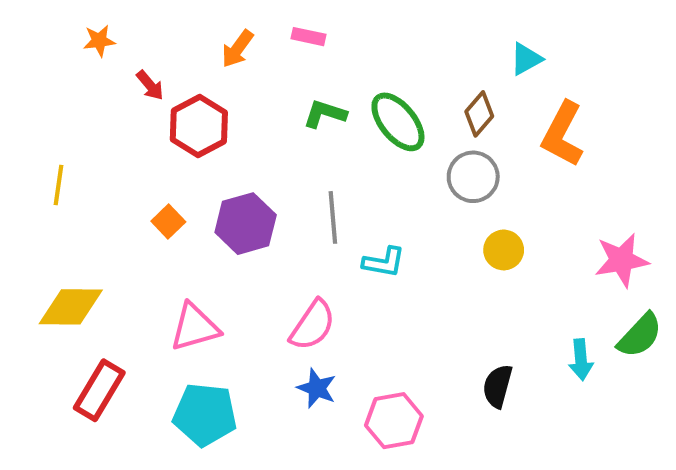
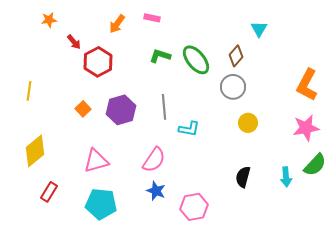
cyan triangle: (526, 59) -> (259, 29), turned -30
orange L-shape: (563, 134) -> (307, 85), moved
yellow diamond: (71, 307) -> (35, 151), turned -40
black semicircle: (498, 386) -> (243, 177), moved
red rectangle: (99, 390) -> (49, 192), size x0.7

